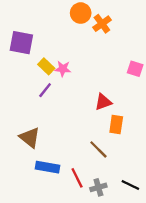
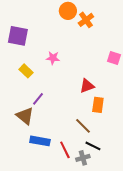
yellow rectangle: (46, 66) -> (26, 71), moved
purple line: (45, 90) -> (38, 99), moved
black line: (130, 185) -> (93, 146), moved

